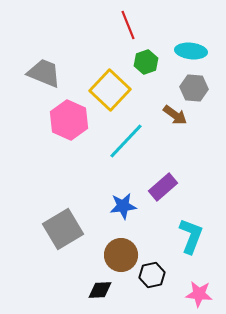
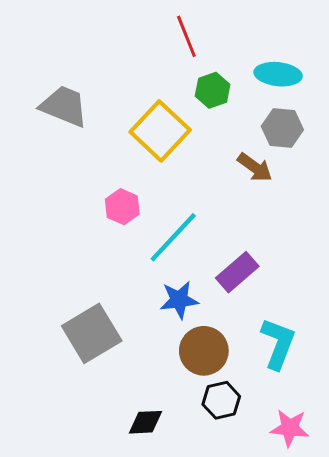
pink hexagon: (69, 120) -> (122, 207), moved, size x0.6
cyan line: (126, 141) -> (173, 237), moved
brown circle: (121, 255) -> (204, 351), moved

